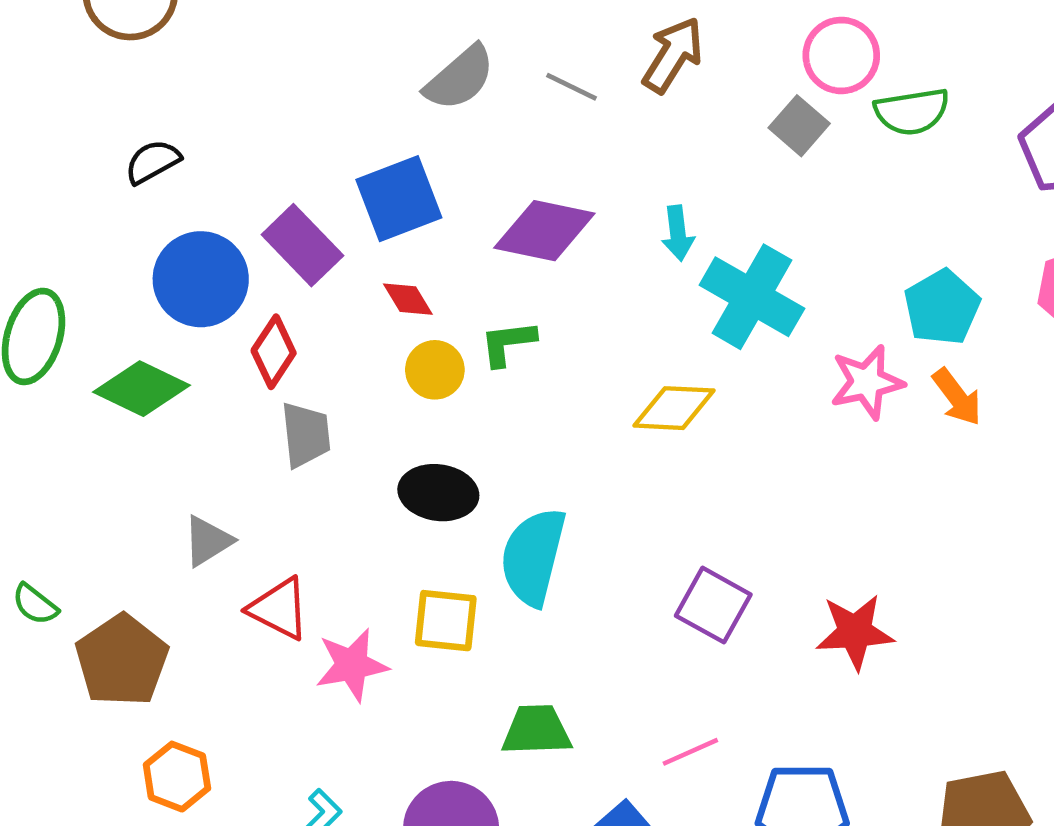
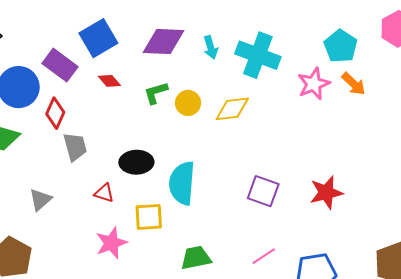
cyan arrow: (678, 233) -> (211, 47), moved
yellow circle: (435, 370) -> (188, 103), moved
red triangle: (279, 609) -> (104, 193), moved, size x0.7

